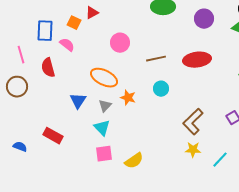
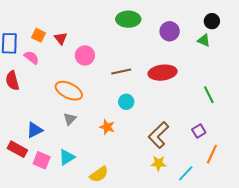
red triangle: (92, 13) -> (61, 38), moved, turned -40
orange star: (128, 98) -> (107, 127), moved
blue triangle: (78, 101) -> (35, 130), moved, turned 30
cyan triangle: (102, 128) -> (67, 157), moved, turned 42
pink square: (104, 154) -> (42, 160), moved, turned 30

